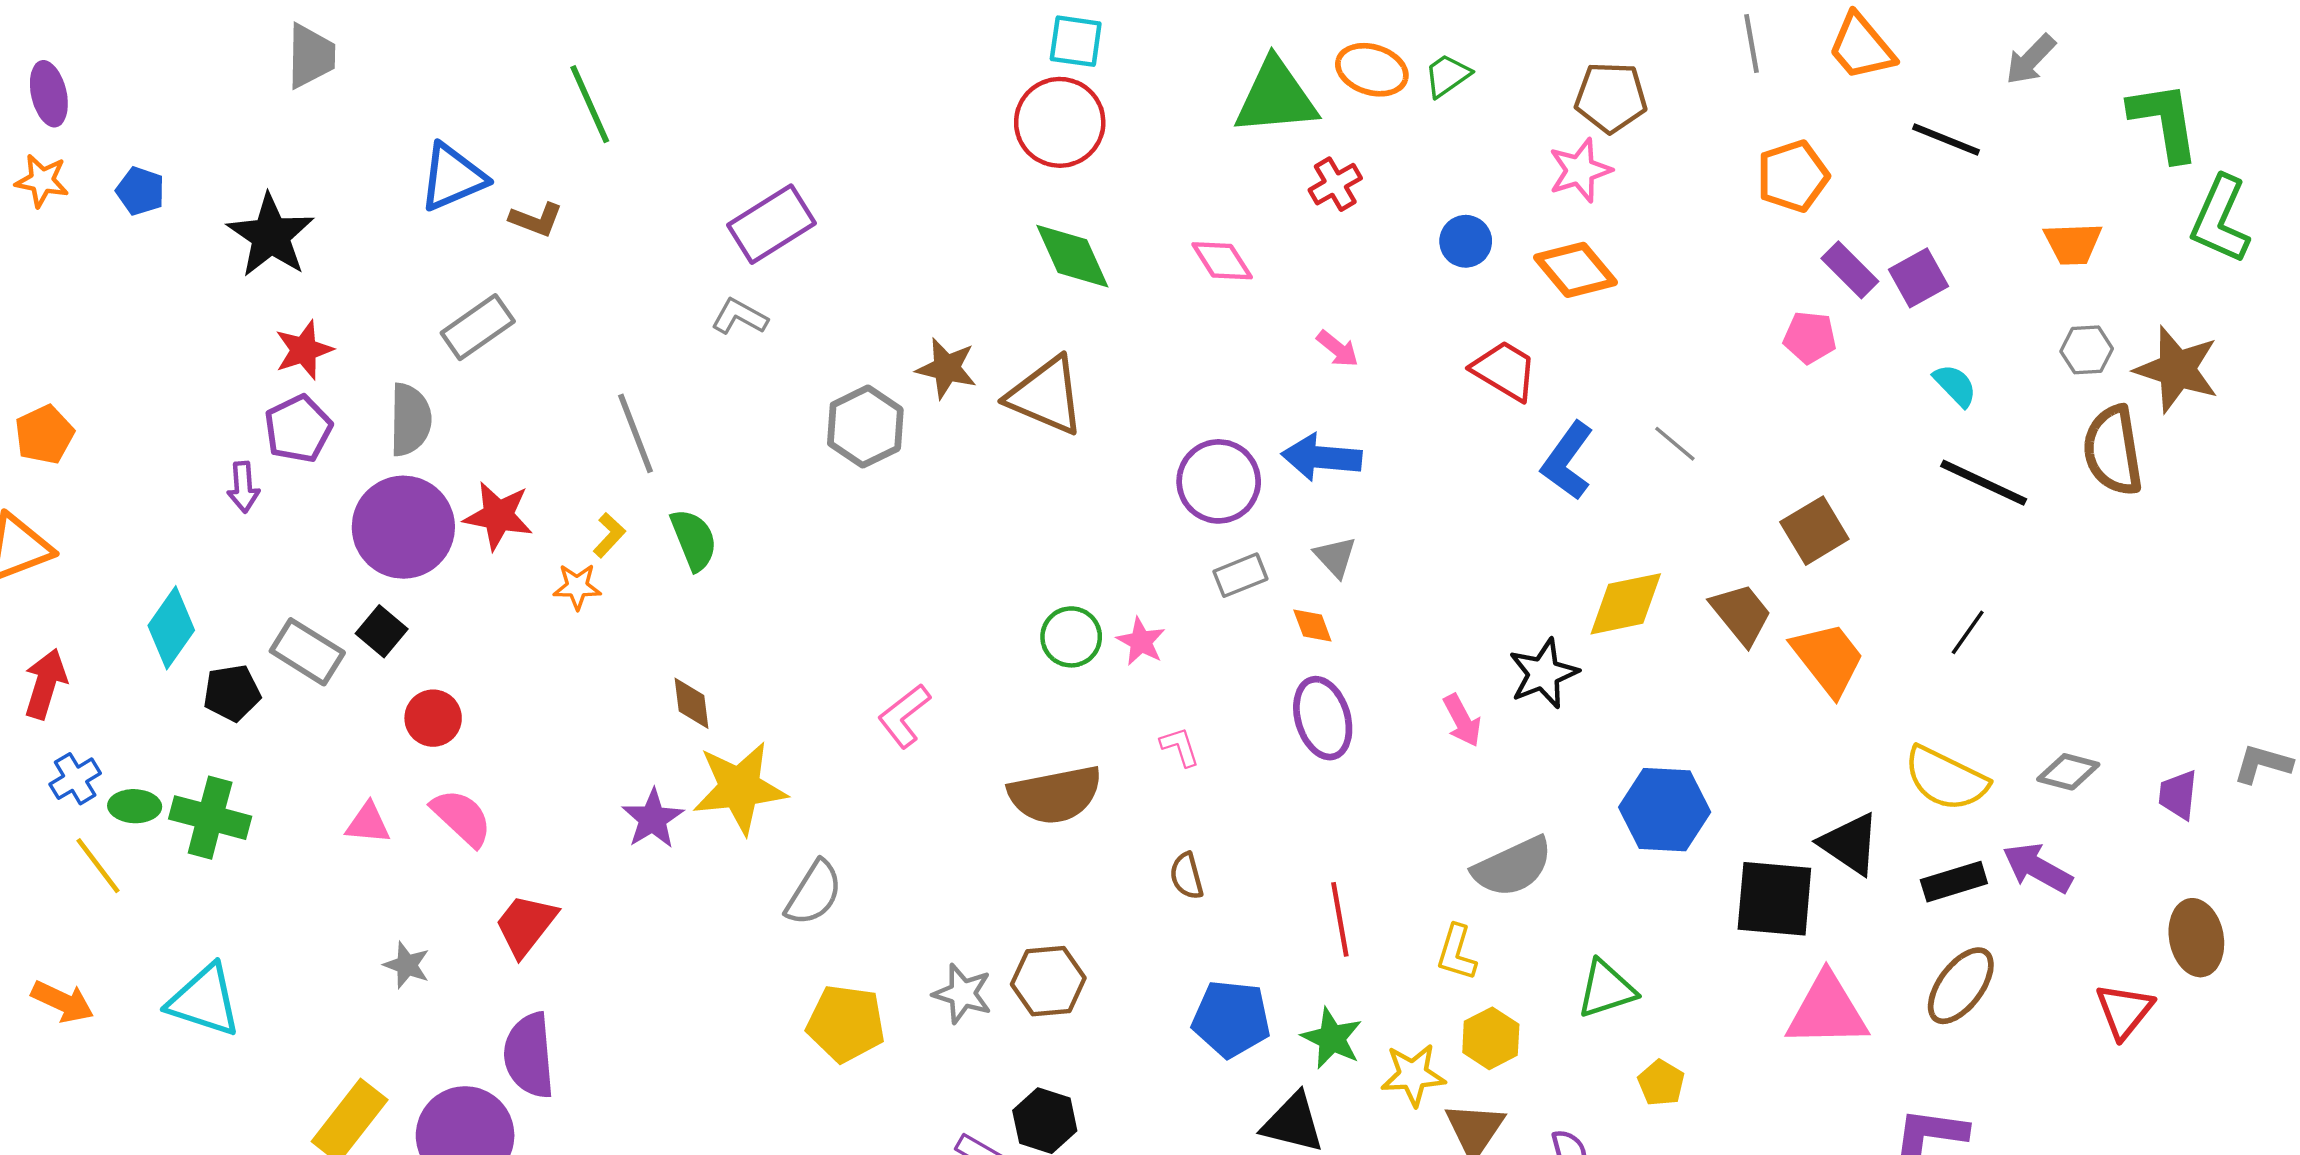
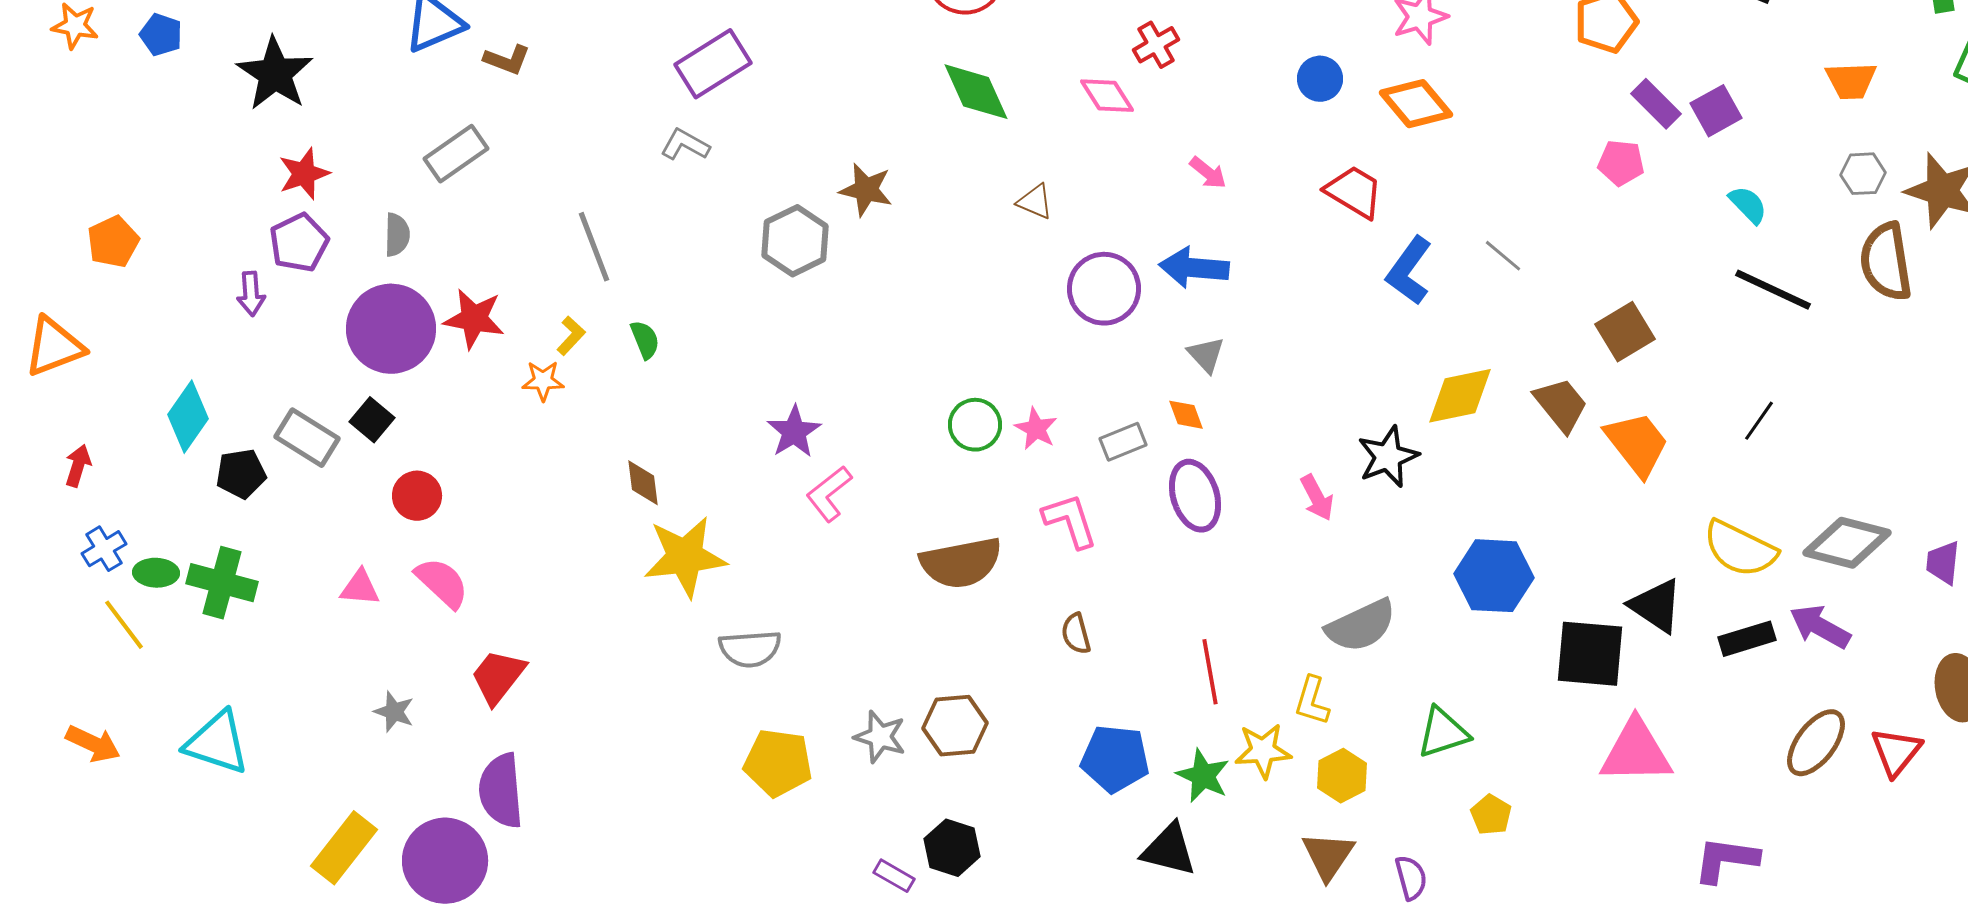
red cross: (1335, 184) -> (1156, 45), moved
brown triangle: (1046, 396) -> (1035, 202), moved, size x0.5
gray semicircle: (410, 420) -> (397, 235), size x0.7
orange pentagon: (44, 435) -> (113, 242), moved
green semicircle: (694, 540) -> (645, 340), size x0.7
gray rectangle: (1240, 575) -> (1123, 442), moved
red arrow: (45, 684) -> (78, 466), size x0.7
pink L-shape: (1180, 747) -> (1070, 521), size x1.6
gray diamond: (2068, 772) -> (1847, 543), size x1.6
purple star: (653, 819) -> (794, 432), moved
gray semicircle: (814, 893) -> (750, 649), turned 54
brown ellipse: (1961, 986) -> (1816, 743), moved
yellow star: (1413, 1075) -> (1263, 751), moved

